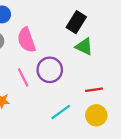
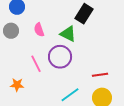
pink semicircle: (26, 40) -> (39, 30), size x0.6
green triangle: (84, 47) -> (68, 34), moved

